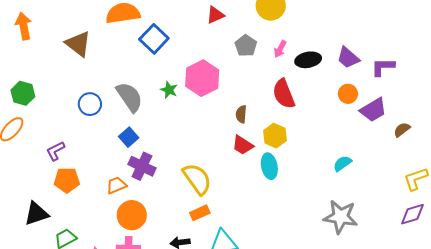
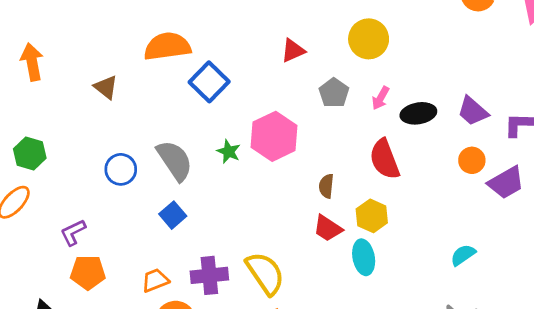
brown triangle: (78, 44) -> (106, 87), size x0.7
purple cross: (142, 166) -> (209, 275), moved, turned -32

